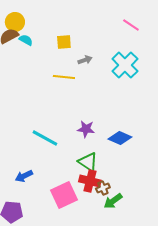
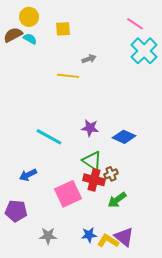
yellow circle: (15, 22) -> (29, 17), moved
yellow square: (64, 42) -> (63, 29), moved
cyan cross: (125, 65) -> (144, 51), moved
brown cross: (103, 188) -> (111, 174), moved

